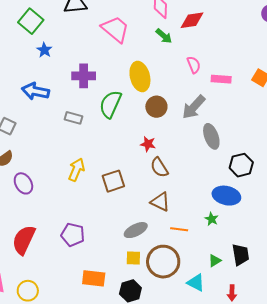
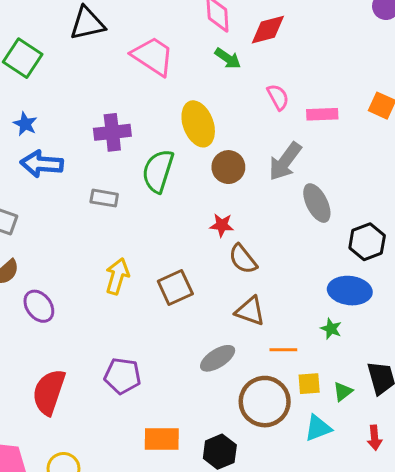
blue star: (44, 50) -> (25, 124), moved
yellow square: (133, 258) -> (309, 384), moved
cyan triangle: (196, 283) -> (318, 428), turned -42

